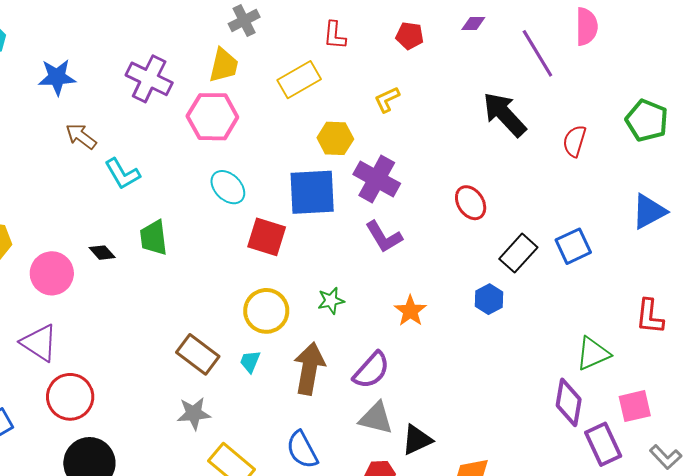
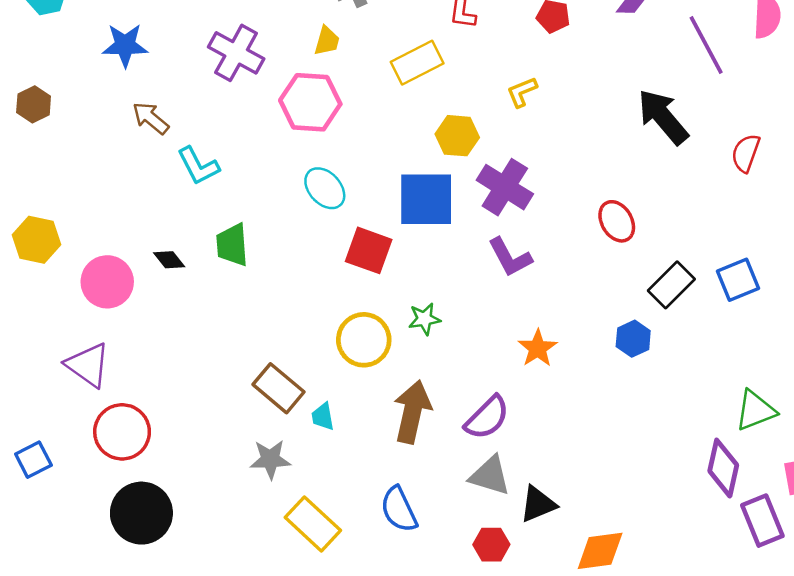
yellow trapezoid: (224, 65) -> (327, 41), size x0.7
green star: (331, 301) -> (424, 319), moved
cyan trapezoid: (250, 361) -> (323, 417), moved, turned -35

